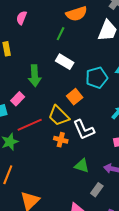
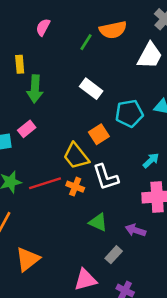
green line: (61, 34) -> (86, 42), moved
green arrow: (35, 76) -> (35, 89), moved
red line: (30, 125) -> (45, 183), moved

